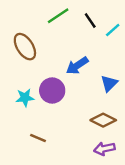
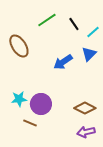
blue triangle: (109, 83) -> (89, 54), moved
purple circle: (52, 90) -> (41, 104), moved
cyan star: (25, 98) -> (19, 99), moved

